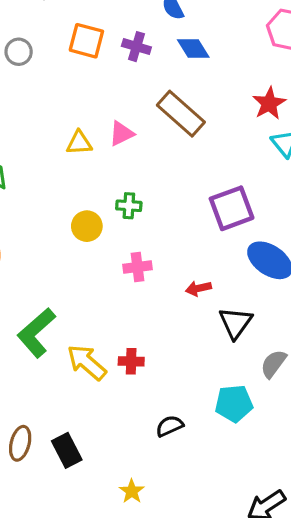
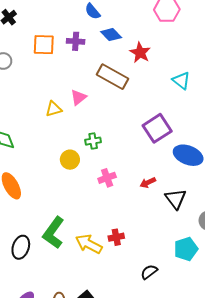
red star: (269, 103) -> (140, 53), moved

